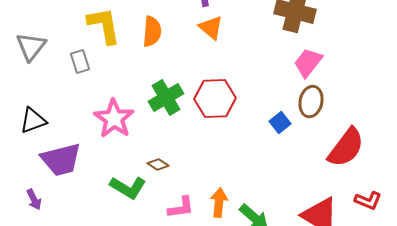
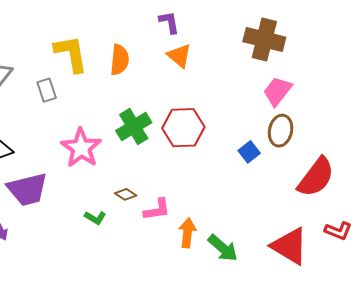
green L-shape: (128, 188) -> (95, 218), size x0.6
pink L-shape: (181, 208) -> (157, 210), moved

